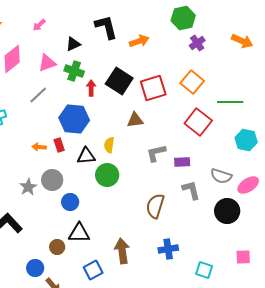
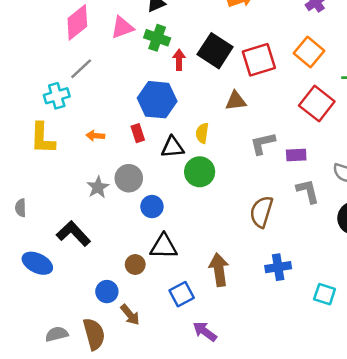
gray line: (38, 95) -> (81, 69), moved
orange arrow: (39, 147) -> (95, 136), moved

